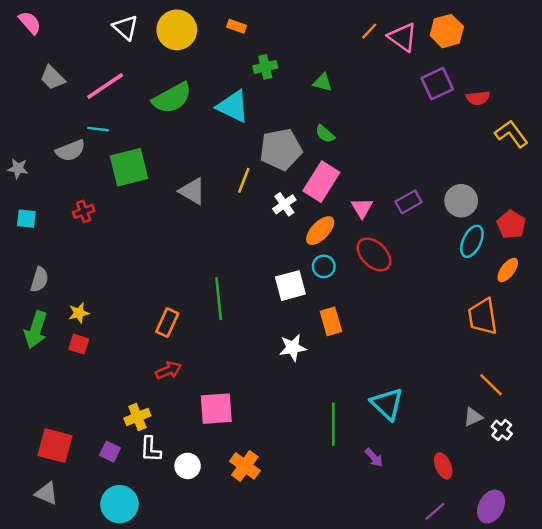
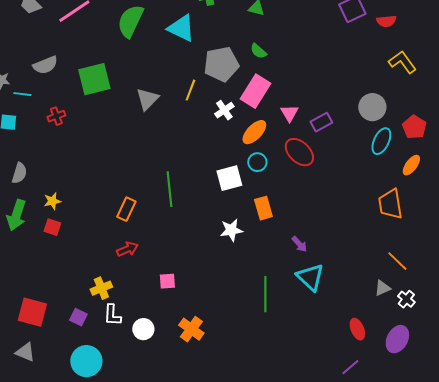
green semicircle: (172, 98) -> (130, 21), turned 144
cyan line: (98, 129) -> (22, 94), moved
yellow L-shape: (511, 134) -> (402, 62), moved
gray triangle: (192, 191) -> (147, 99), turned 45
purple rectangle: (409, 202) -> (321, 122), moved
pink square: (216, 409) -> (167, 281), size x0.6
purple arrow: (374, 458) -> (299, 244), moved
purple ellipse: (491, 507) -> (397, 339), moved

